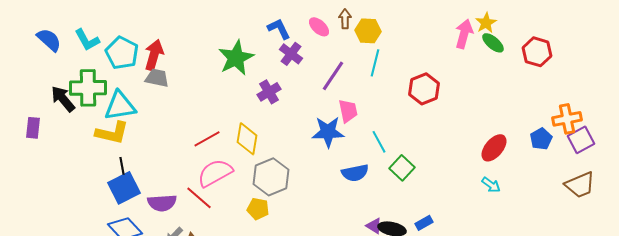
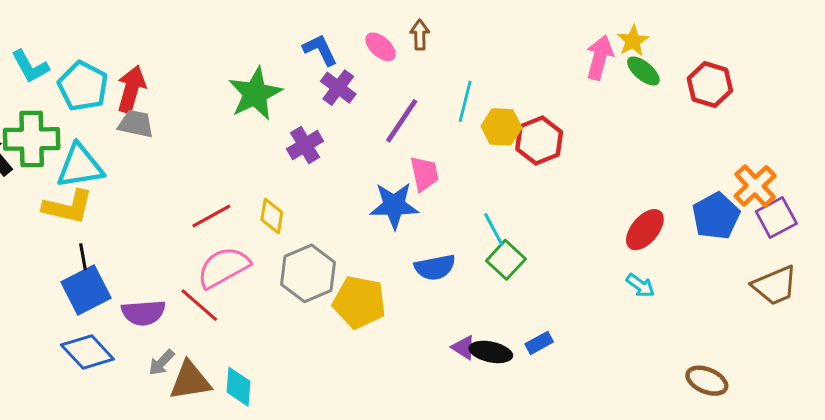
yellow hexagon: (368, 31) -> (501, 127), moved
orange cross: (567, 119) -> (755, 186), turned -32
yellow diamond: (247, 139) -> (272, 216), size x0.7
blue pentagon: (541, 139) -> (716, 216), size x1.4
cyan line: (379, 142) -> (494, 230), moved
yellow pentagon: (258, 209) -> (359, 302), moved, size x1.6

